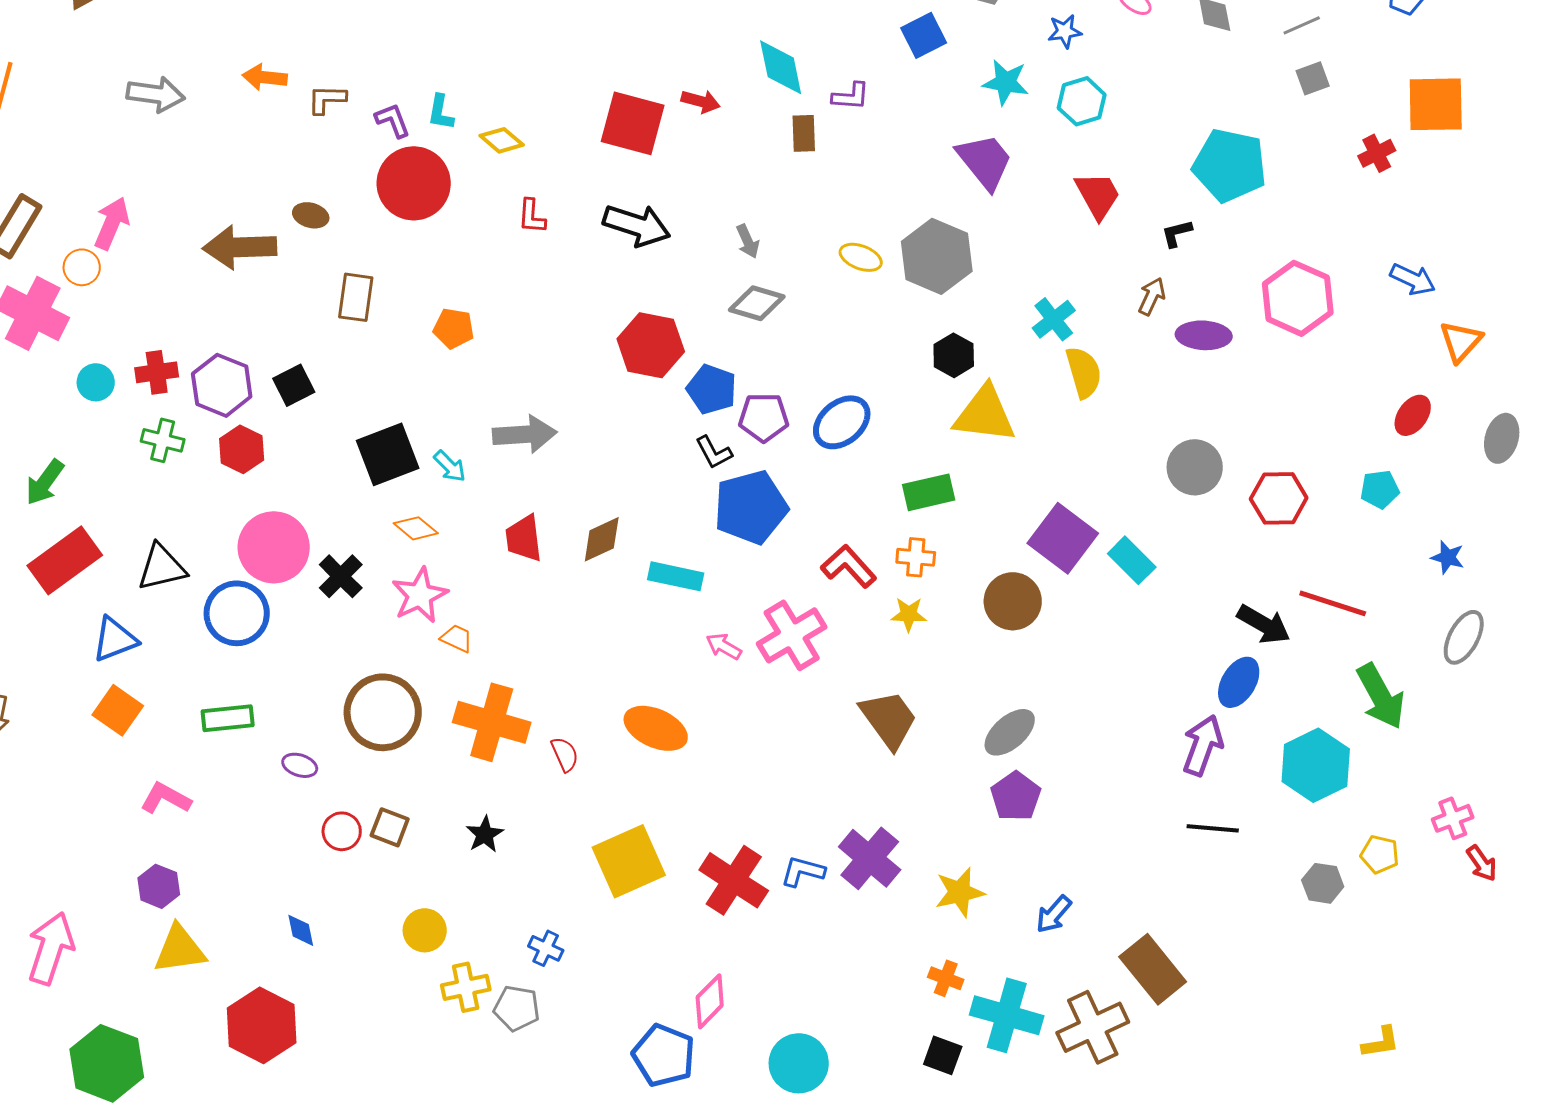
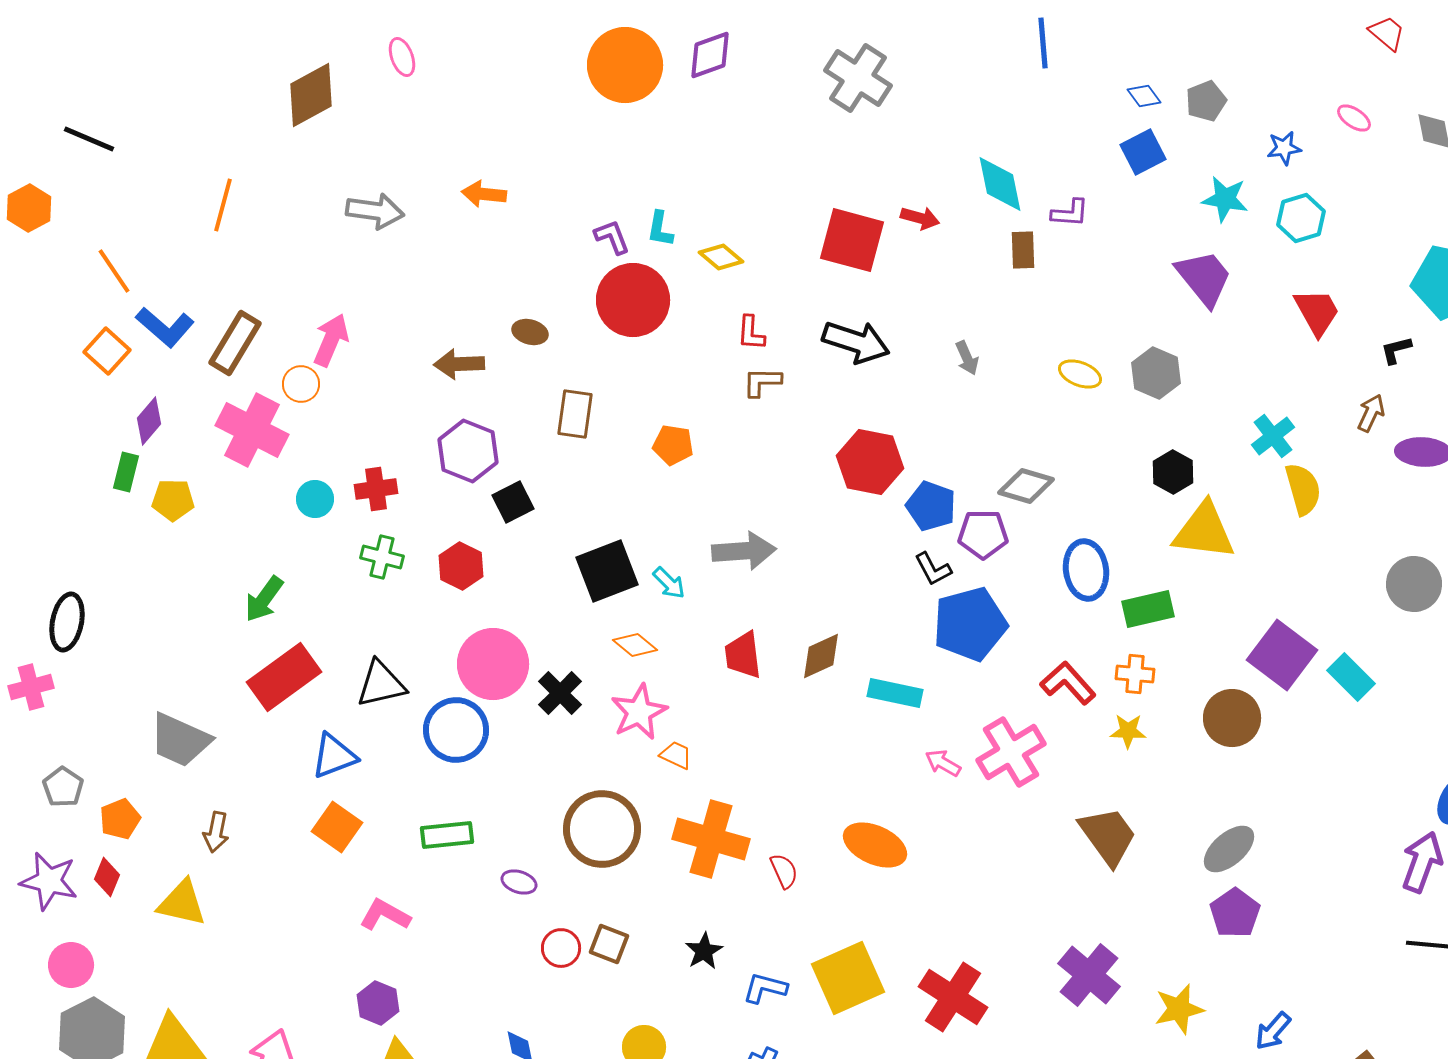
brown L-shape: (327, 99) -> (762, 382), moved
brown arrow: (240, 247) -> (459, 364), size x0.7
gray hexagon: (937, 256) -> (1156, 373), size x0.7
gray diamond: (757, 303) -> (1026, 486), moved
purple hexagon: (222, 385) -> (468, 451), moved
blue ellipse: (842, 422) -> (1086, 570), moved, turned -58
blue L-shape: (803, 871) -> (765, 988), moved

